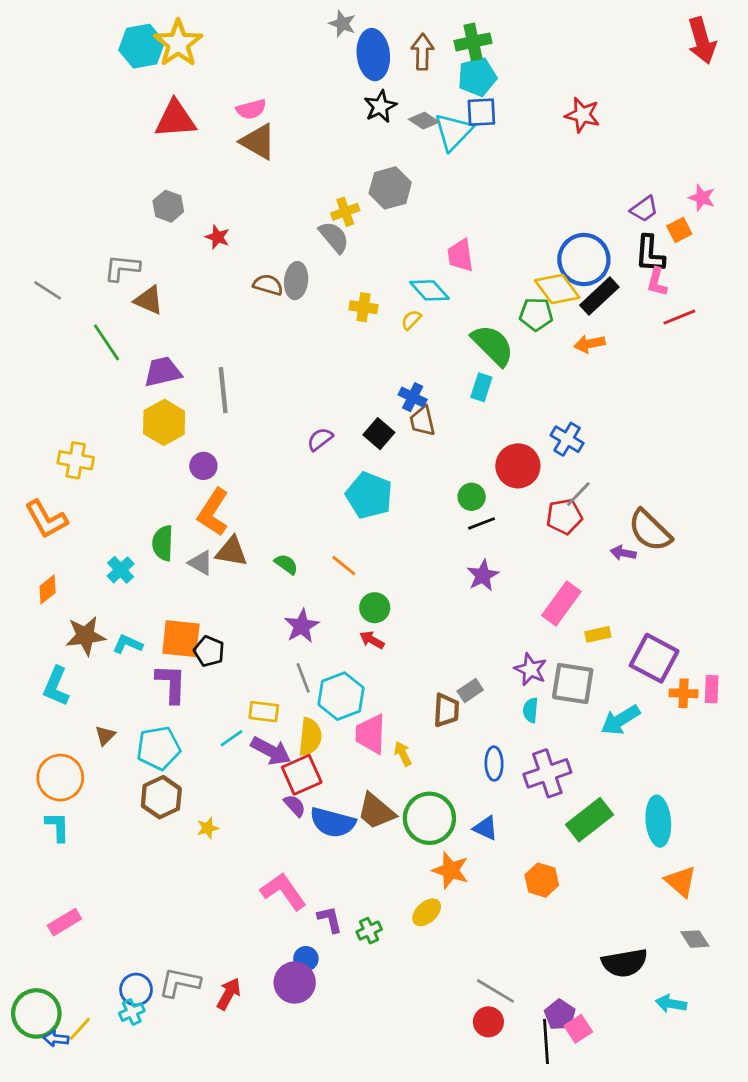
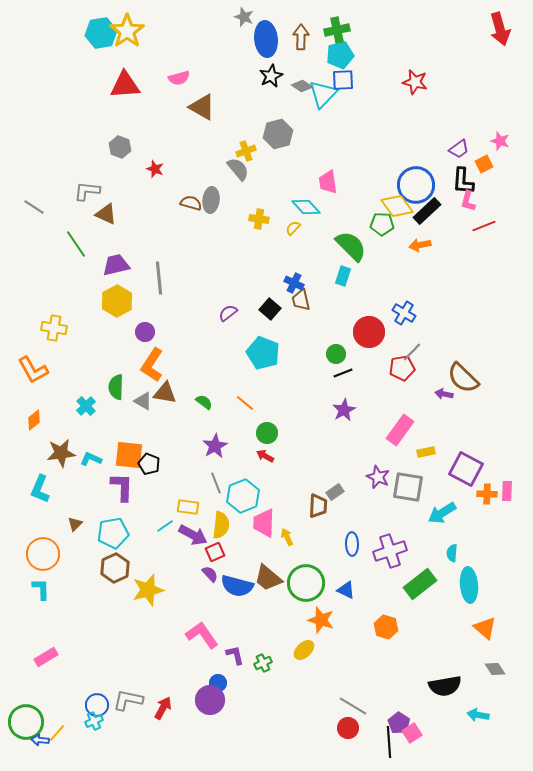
brown triangle: (258, 142) -> (202, 107), moved
cyan semicircle: (531, 710) -> (452, 553), moved
red square: (302, 775) -> (215, 552), size x0.7
yellow star: (208, 828) -> (148, 590), size x2.0

